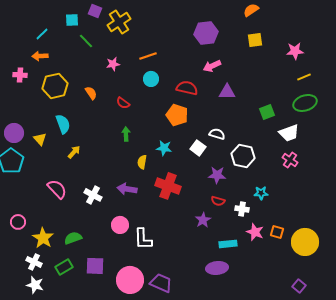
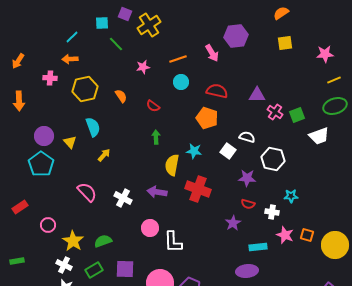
pink arrow: (212, 66) -> (212, 53), moved, turned -96
pink cross: (290, 160) -> (275, 112), moved
yellow semicircle: (142, 162) -> (172, 165), size x1.5

